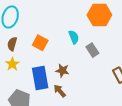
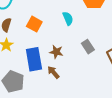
gray rectangle: (92, 50) -> (88, 47), moved

